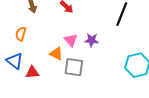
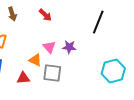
red triangle: (32, 72) -> (23, 78), moved

